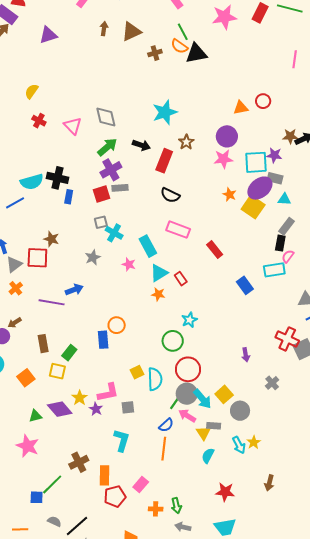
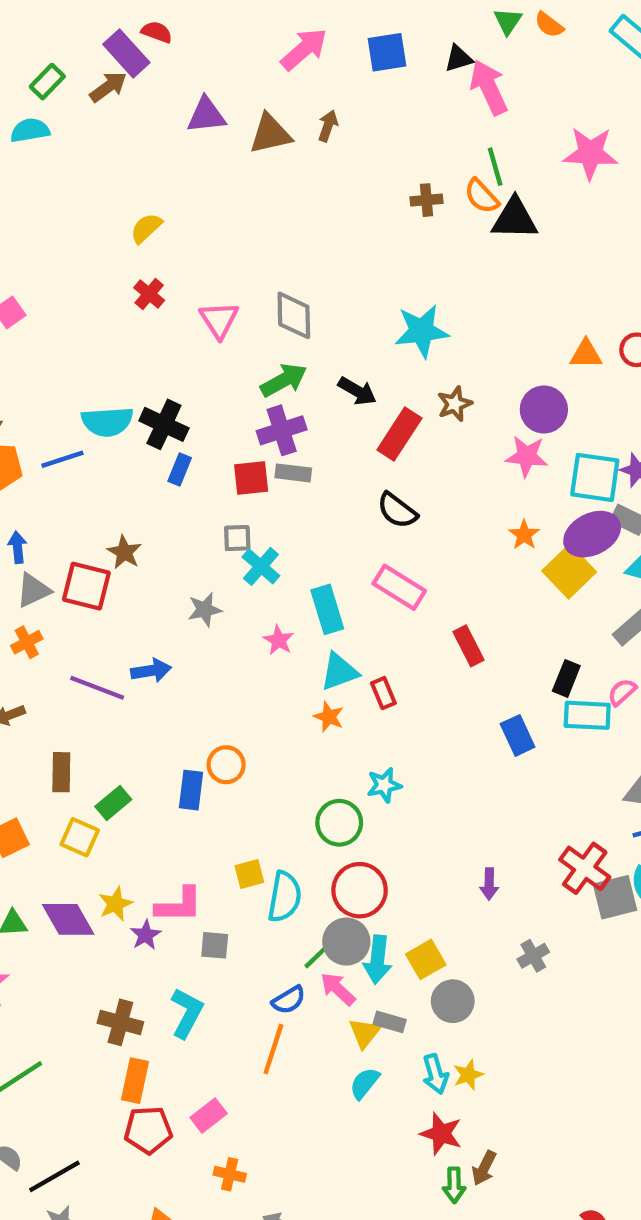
brown triangle: (131, 32) -> (270, 134), moved
black rectangle: (280, 243) -> (566, 678), moved
cyan arrow: (202, 399) -> (378, 960), turned 35
brown cross: (79, 462) -> (120, 1022), moved, turned 30
red star: (225, 492) -> (441, 1134), moved
green arrow: (176, 506) -> (454, 1185), moved

